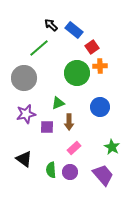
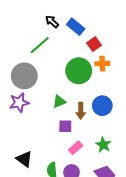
purple star: (26, 114) -> (19, 103), moved
brown arrow: (69, 122) -> (81, 111), moved
purple square: (47, 127) -> (65, 126), moved
green star: (112, 147) -> (103, 145), moved

